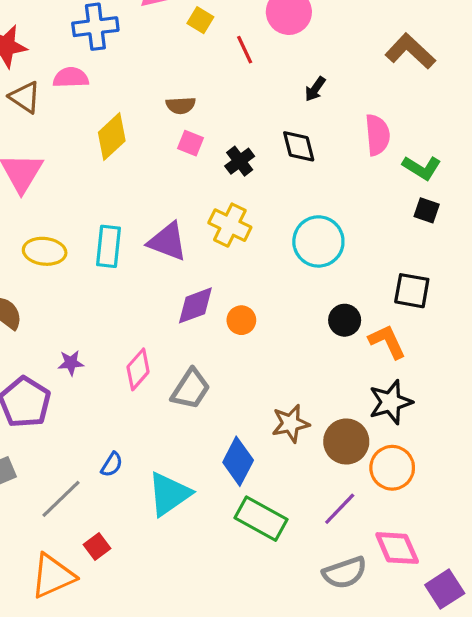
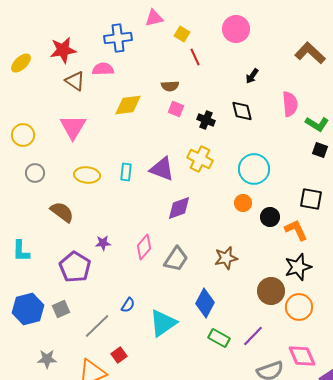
red line: (245, 50) -> (195, 57), moved
yellow diamond: (112, 137) -> (128, 105), turned 36
black cross: (240, 161) -> (206, 120), turned -30
cyan rectangle: (109, 246) -> (126, 172), size x0.7
orange circle: (241, 320) -> (243, 203), moved
brown star: (291, 423) -> (226, 258), moved
purple line: (340, 509) -> (253, 336), moved
green rectangle: (261, 519) -> (219, 338), size x0.7

